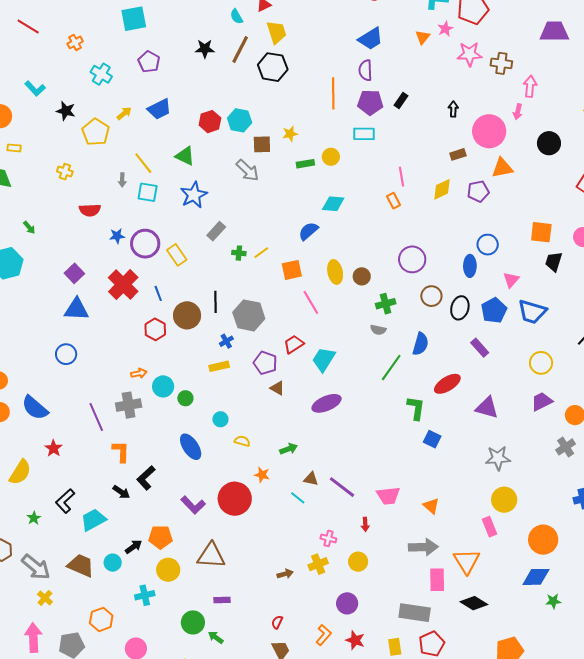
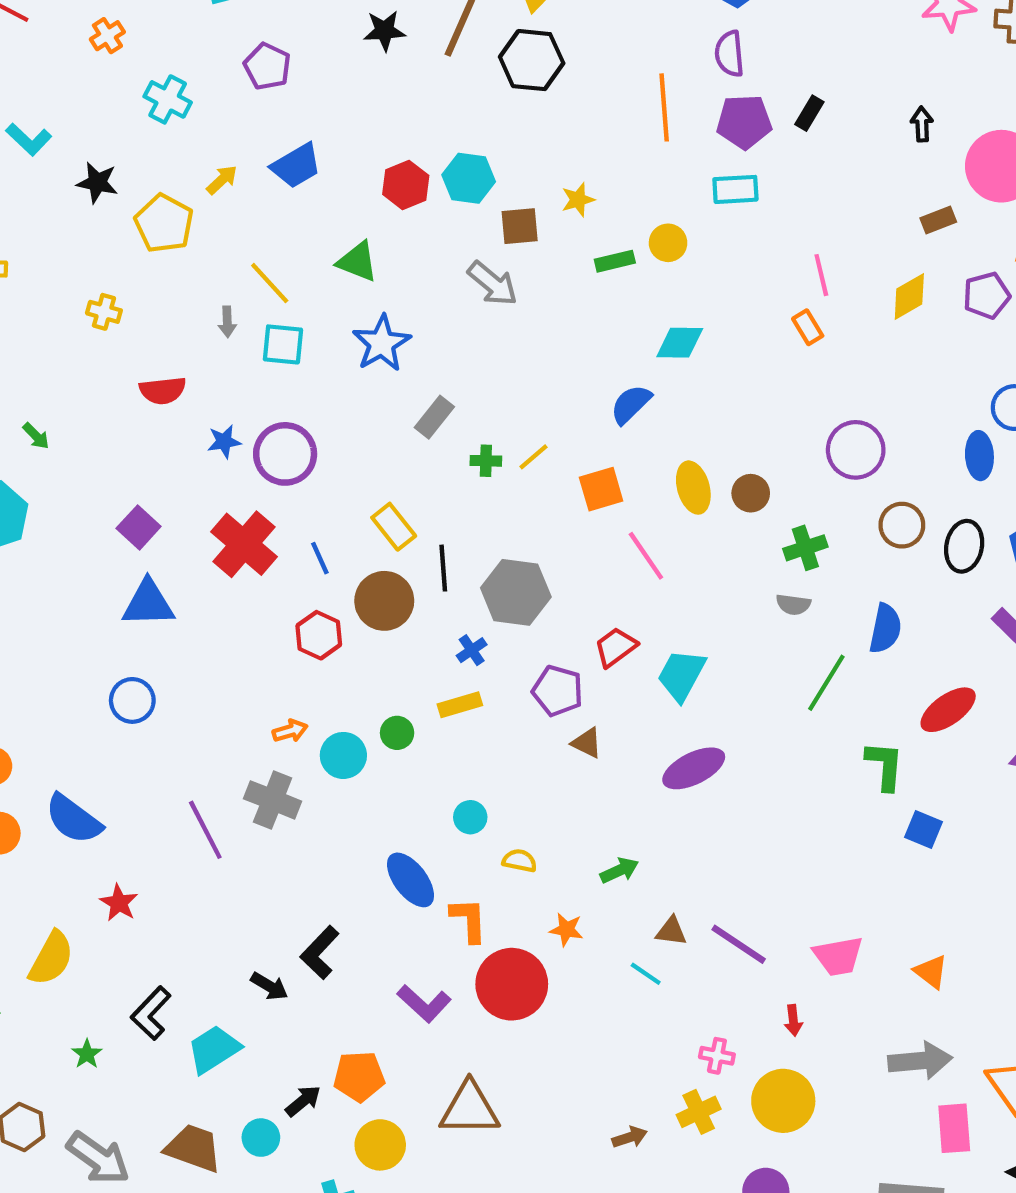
yellow rectangle: (177, 255) -> (394, 527), moved
green circle: (185, 398) -> (397, 733), moved
gray cross: (129, 405) -> (273, 800), turned 35
orange L-shape: (121, 451) -> (469, 920), moved
yellow circle: (358, 562) -> (783, 1101), size x1.5

